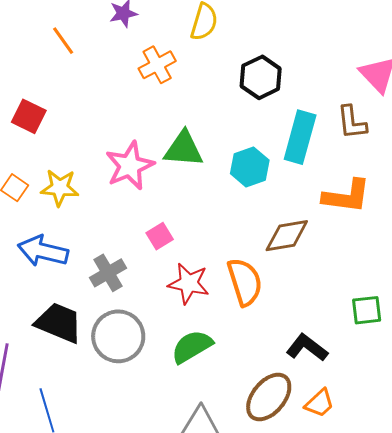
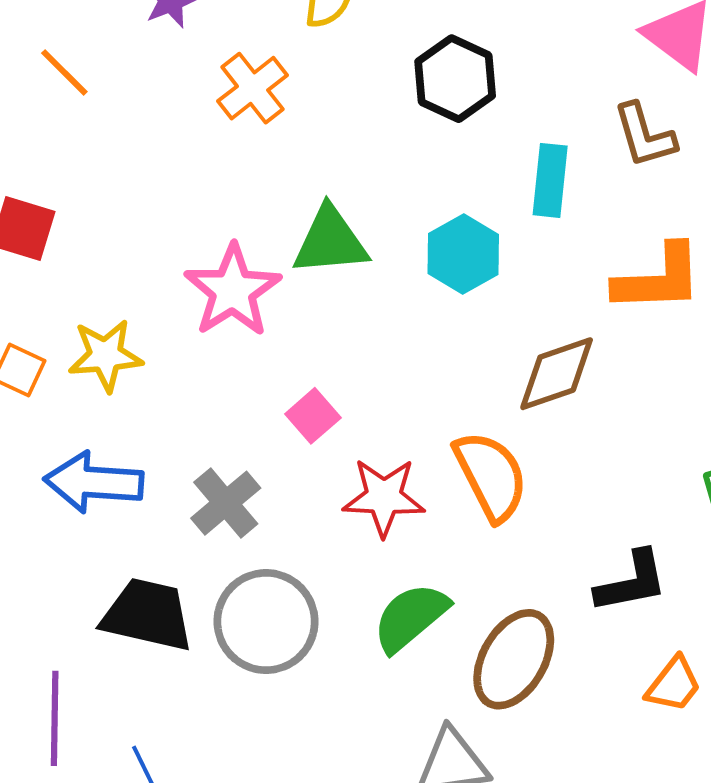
cyan rectangle: (300, 137) -> (550, 180), size x0.7
black L-shape: (307, 348) -> (631, 582), turned 141
brown ellipse: (269, 397) -> (514, 659), moved

